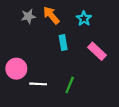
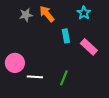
cyan star: (84, 19) -> (84, 13), moved
cyan rectangle: (63, 42) -> (66, 36), moved

